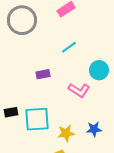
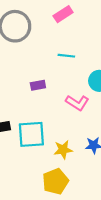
cyan line: (69, 47) -> (66, 56), turned 42

